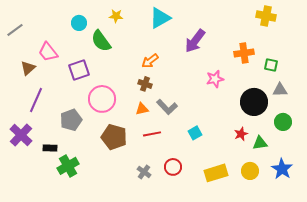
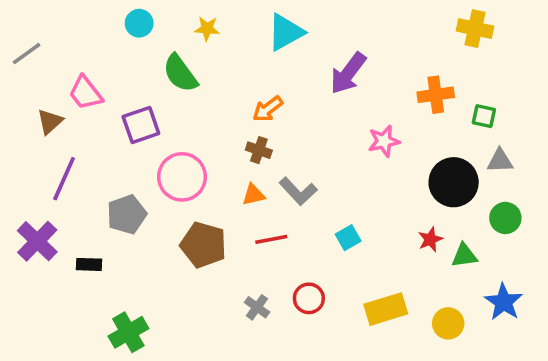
cyan circle: (79, 23) -> (139, 23), moved
green cross: (68, 166) -> (128, 332), moved
yellow circle: (250, 171) -> (448, 323), moved

